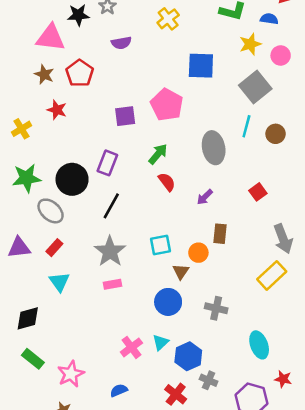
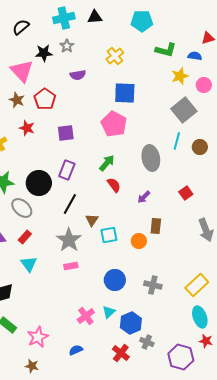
pink triangle: (51, 38) -> (22, 71), turned 40
blue square: (201, 66) -> (125, 93), moved
purple square: (125, 116) -> (66, 133), moved
brown triangle: (181, 272) -> (92, 220), moved
yellow rectangle: (272, 275) -> (197, 285), moved
cyan ellipse: (259, 345) -> (200, 317), moved

